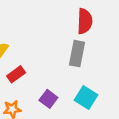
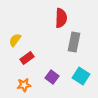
red semicircle: (85, 21) -> (61, 18), moved

